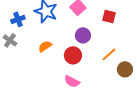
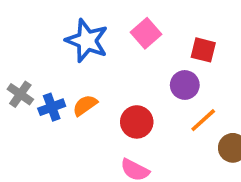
blue cross: (18, 19) -> (52, 107), moved
purple circle: (83, 35) -> (185, 85), moved

